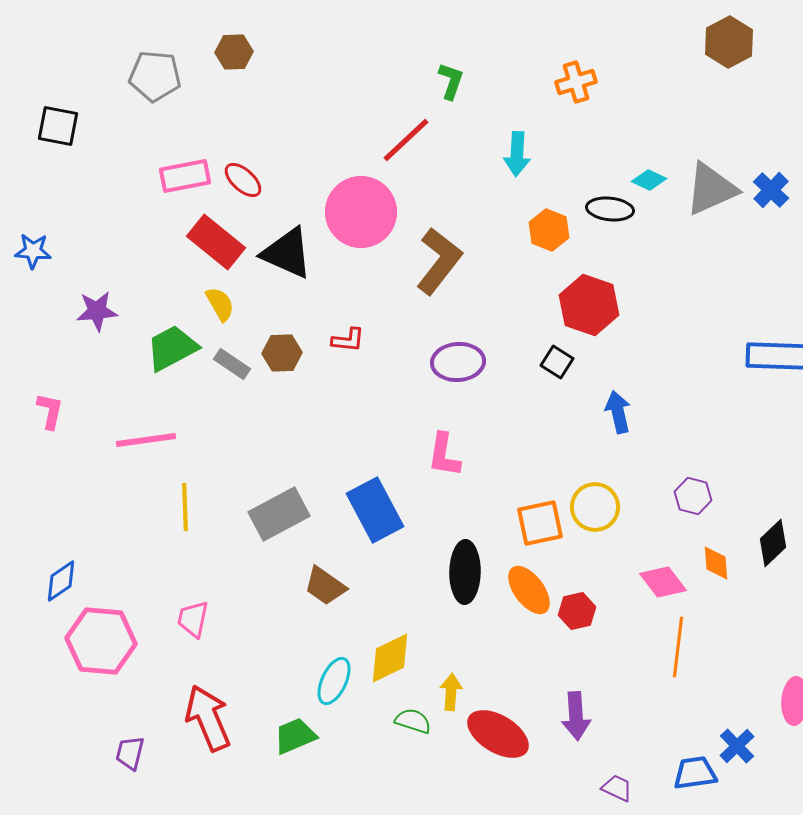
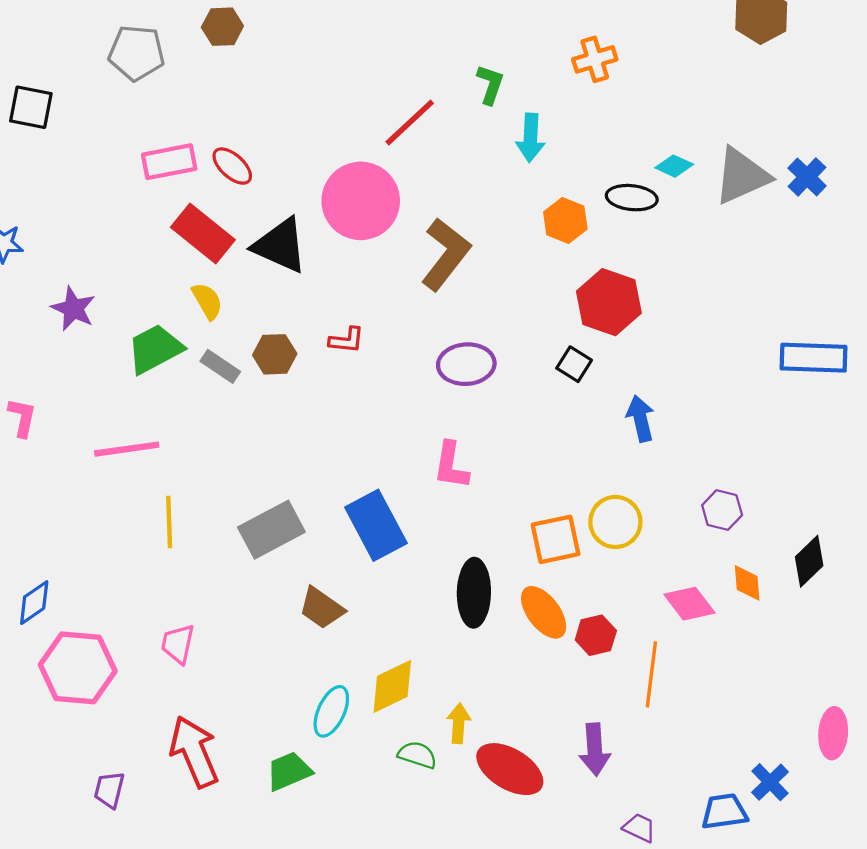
green L-shape: (451, 81) -> (490, 84), moved
purple star: (97, 311) -> (73, 309), turned 30
orange line: (678, 647) -> (651, 674), moved

